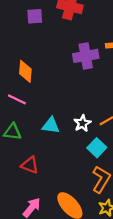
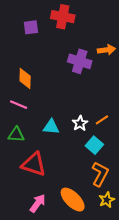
purple cross: (86, 56) -> (80, 61), turned 30
red triangle: (30, 165) -> (34, 164), size x1.5

